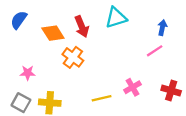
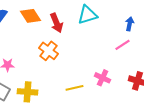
orange diamond: (53, 33) -> (30, 16), moved
pink cross: (132, 87) -> (102, 78), turned -35

